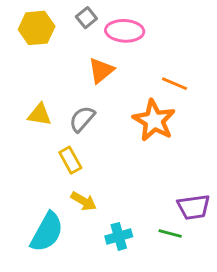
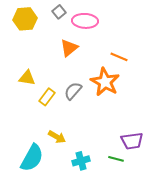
gray semicircle: (82, 119) -> (73, 91), moved
yellow rectangle: (70, 160) -> (47, 97), moved, turned 66

